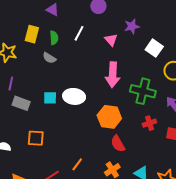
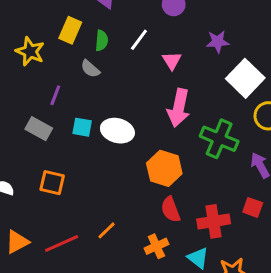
pink triangle: (111, 40) -> (172, 61), moved
white square: (154, 48) -> (245, 78), size x1.4
purple line: (11, 84) -> (55, 95), moved
red cross: (149, 123) -> (214, 221), moved, size x1.5

